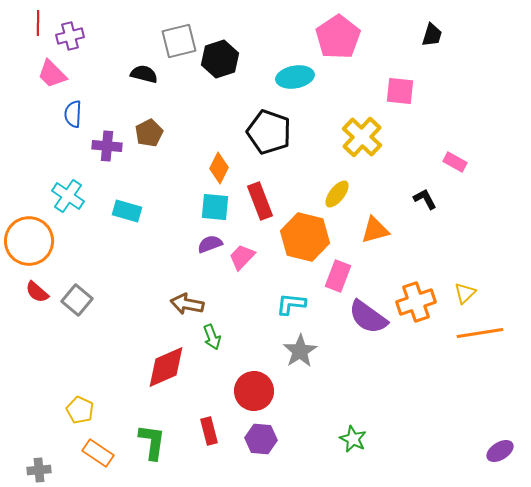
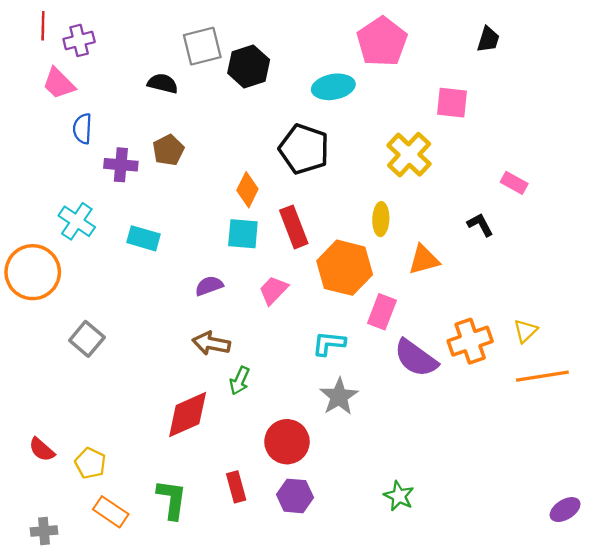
yellow ellipse: (337, 194) -> (381, 219), turned -36
purple semicircle: (210, 244) -> (209, 286), moved
red semicircle: (37, 292) -> (42, 450), moved
green arrow: (212, 337) -> (240, 381), turned 45

